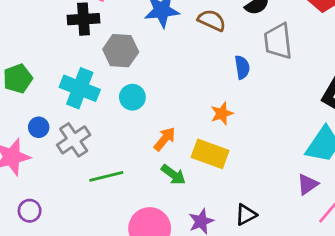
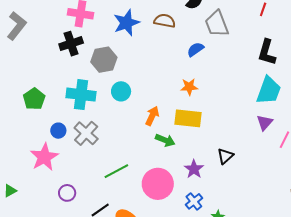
blue semicircle: (242, 67) -> (195, 49), turned -102
orange star: (222, 114) -> (189, 87), turned 30
green line: (106, 176) -> (116, 171), moved

